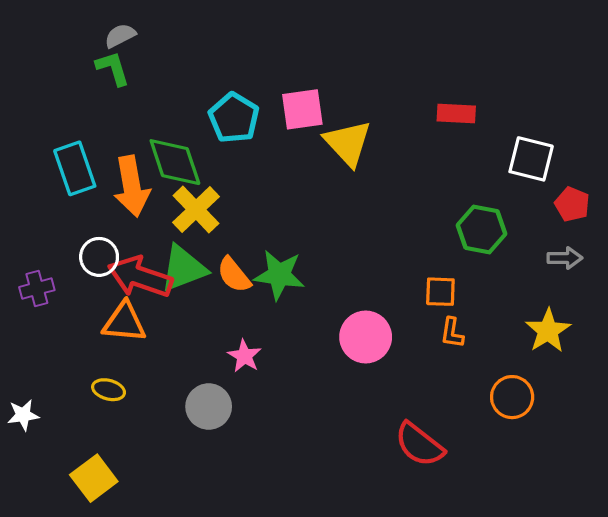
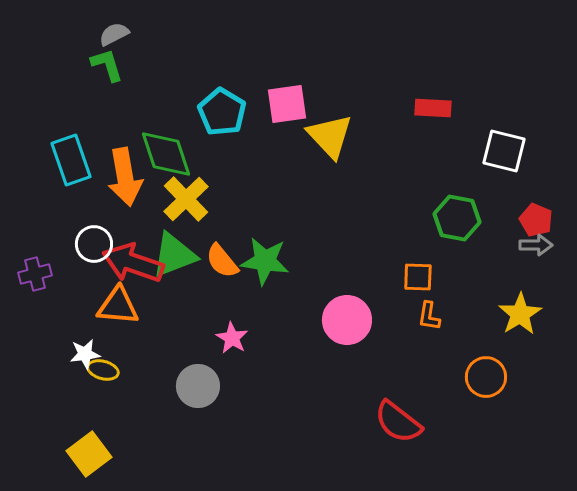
red pentagon: (572, 204) -> (536, 220), moved
white star: (23, 415) -> (85, 354), moved

